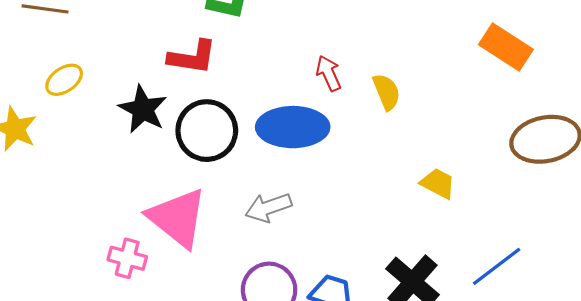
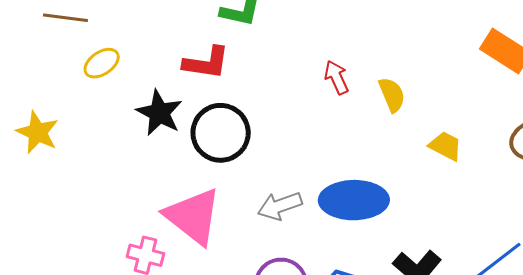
yellow ellipse: (64, 80) -> (102, 63), moved
blue ellipse: (293, 127) -> (354, 200), moved
yellow trapezoid: (438, 183) -> (446, 146), moved

